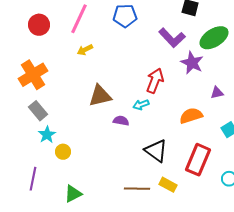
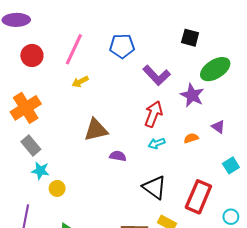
purple L-shape: (172, 38) -> (157, 75), moved
purple triangle: (217, 93) -> (218, 127), turned 48
cyan arrow: (141, 105) -> (157, 143), moved
orange semicircle: (191, 116) -> (191, 138), moved, size x0.6
cyan star: (47, 135) -> (40, 171), turned -30

